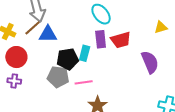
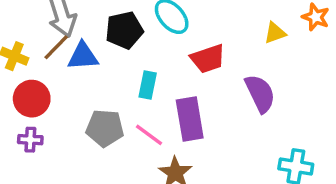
purple rectangle: (101, 39) -> (190, 119), moved, size x1.4
black pentagon: (68, 59) -> (124, 30), moved
pink line: (84, 82) -> (149, 135), turned 48

